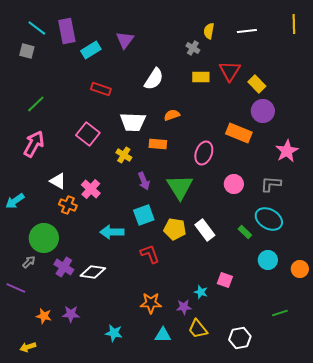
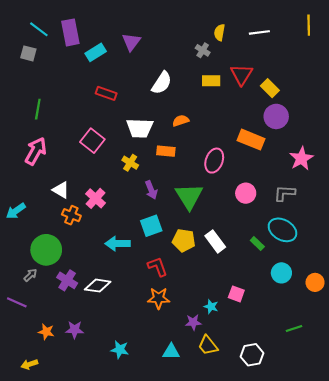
green line: (36, 104) -> (38, 109), turned -36
orange star: (151, 303) -> (159, 298), moved

